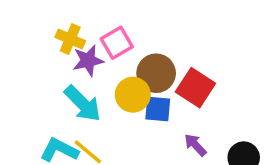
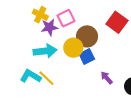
red square: (195, 88) -> (117, 22), moved
cyan arrow: (83, 104) -> (45, 51), turned -55
blue square: (158, 109) -> (87, 56), turned -35

